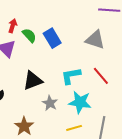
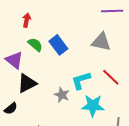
red arrow: (13, 26) -> (26, 20), moved
black triangle: (33, 81) -> (27, 83), moved
gray star: (50, 103) -> (62, 95), moved

